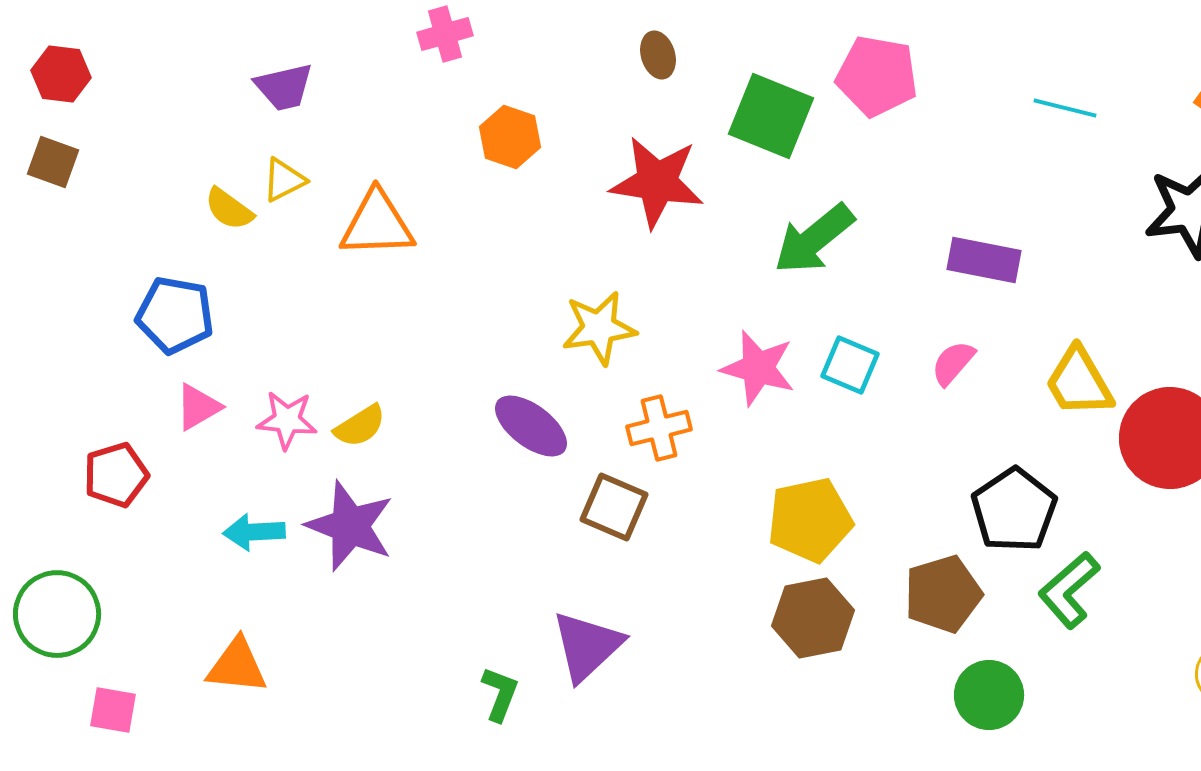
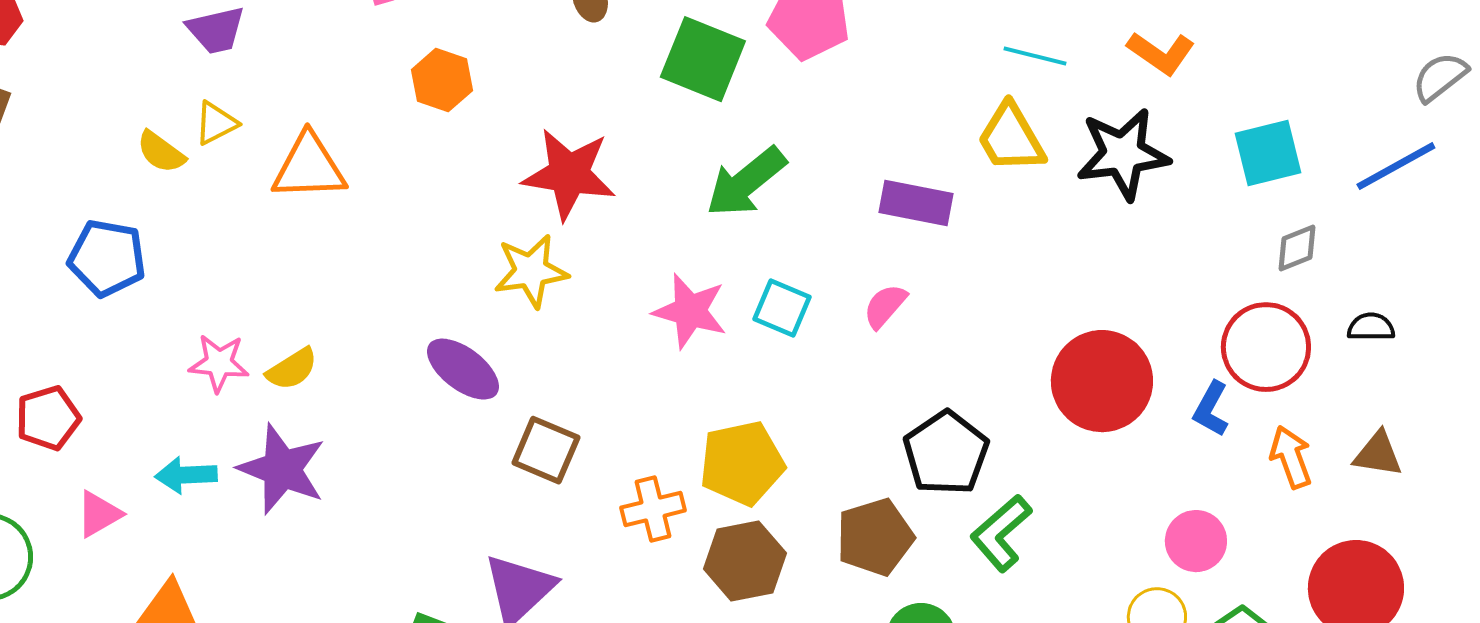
cyan line: (1065, 108) -> (1035, 56), moved
red star: (657, 182) -> (569, 174), moved
yellow trapezoid: (1079, 382) -> (1011, 138), moved
pink triangle: (198, 407) -> (99, 514), moved
orange cross: (659, 428) -> (653, 509), moved

